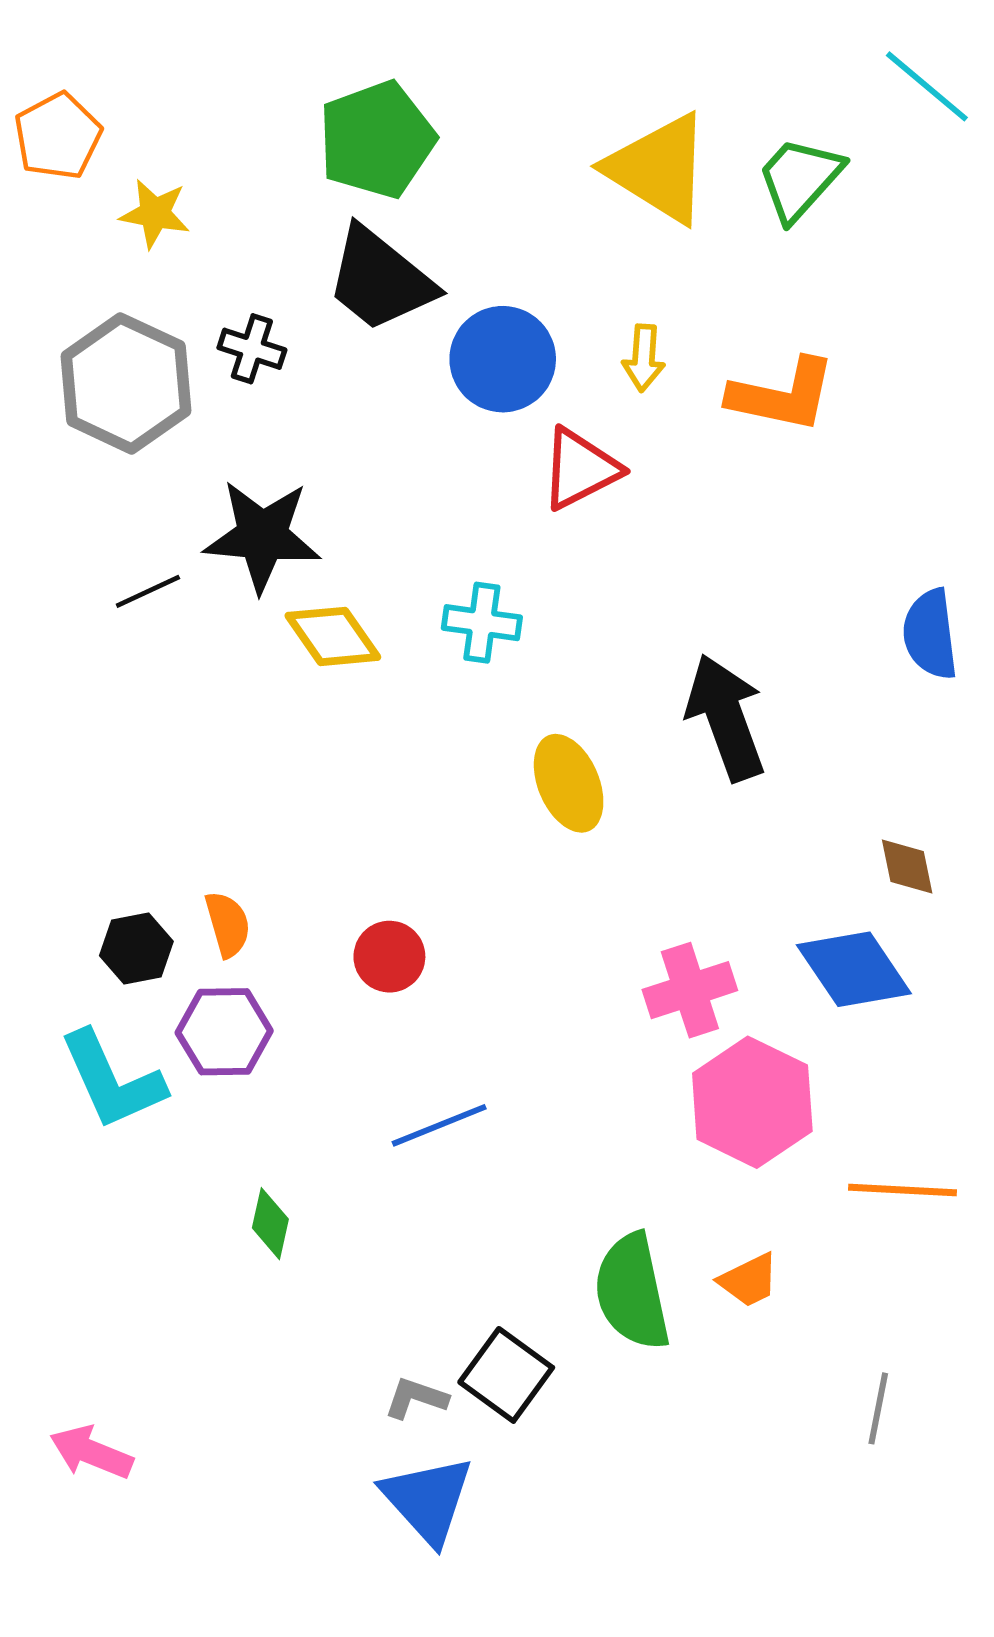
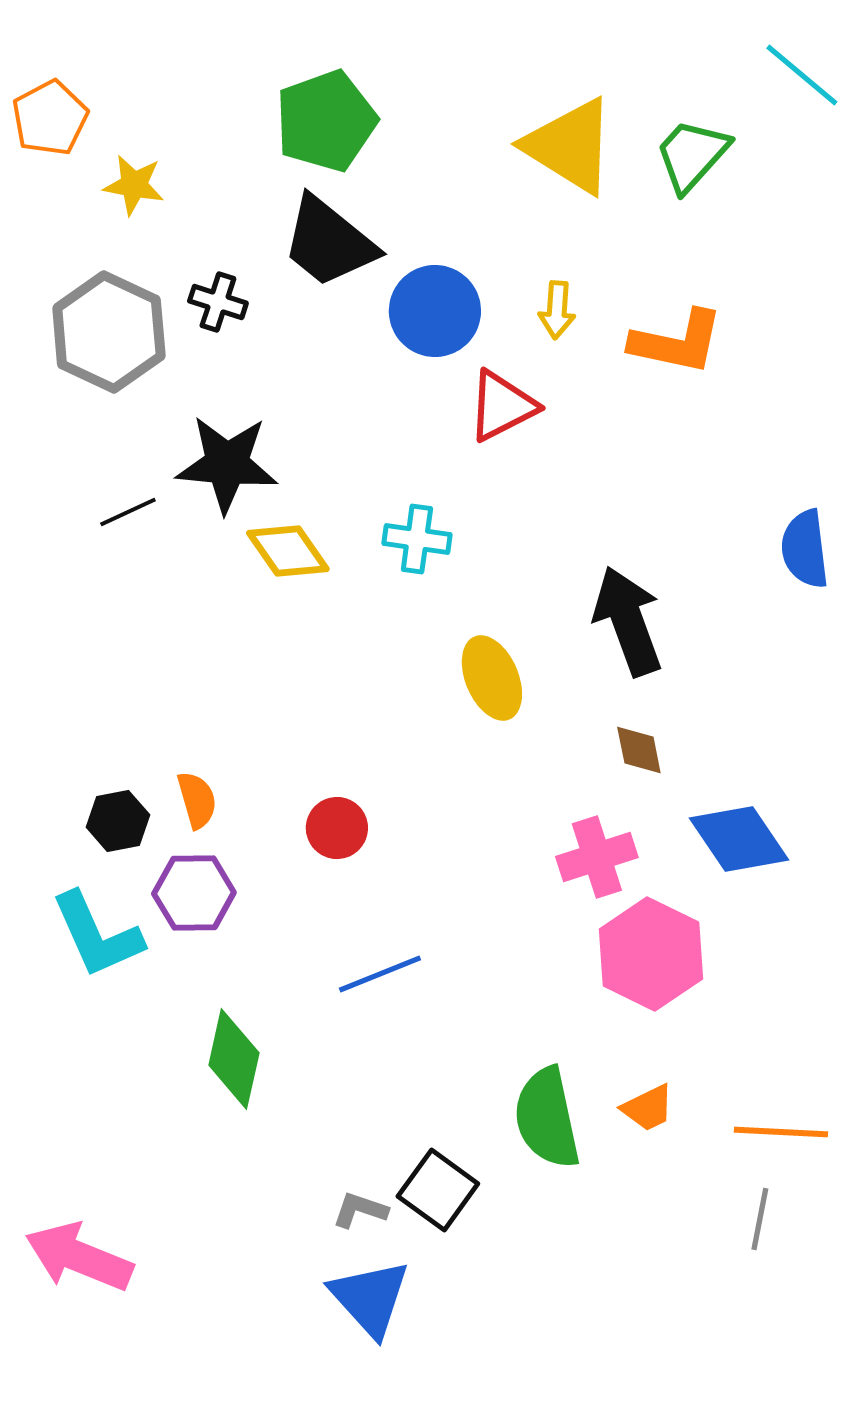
brown diamond: (907, 866) -> (639, 750), moved
orange line: (903, 1190) -> (781, 1132), moved
green diamond: (270, 1224) -> (234, 1059), size x1.6
pink arrow: (91, 1452) -> (79, 1257), size x1.5

